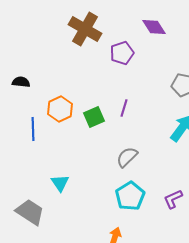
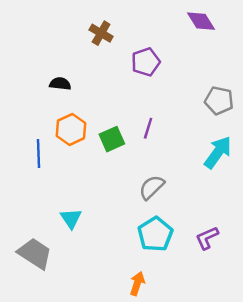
purple diamond: (154, 27) -> (201, 21), moved
brown cross: (85, 29) -> (101, 33), size x0.6
black semicircle: (21, 82) -> (60, 84), moved

